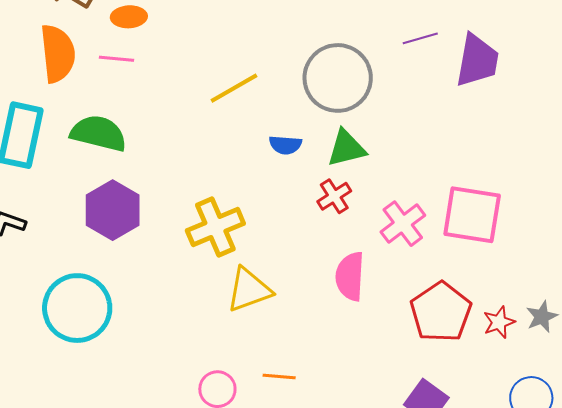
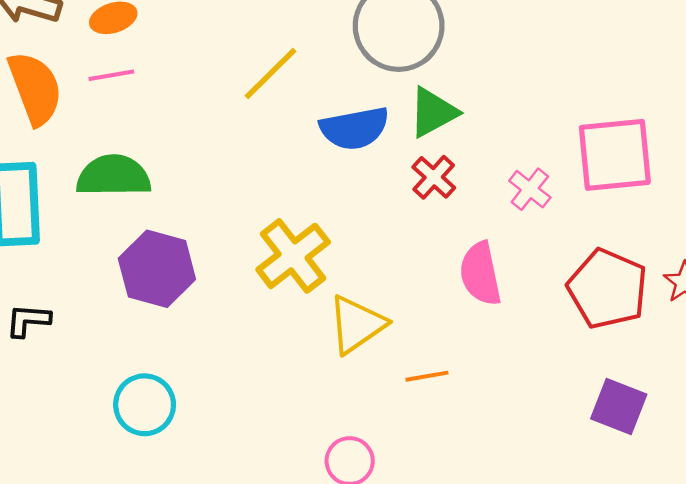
blue semicircle: (285, 145) -> (355, 128), size x1.6
pink cross: (403, 224) -> (530, 189), size x0.7
cyan circle: (77, 308) -> (145, 405), size x0.7
orange line: (279, 376) -> (427, 376), moved

